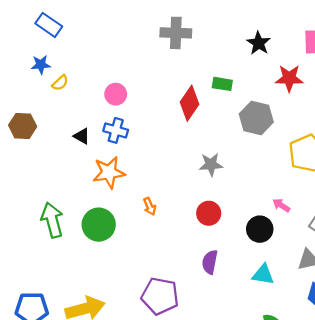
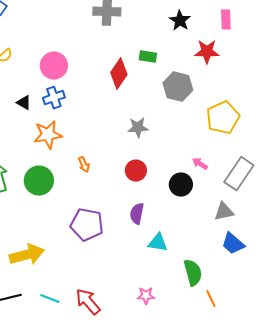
pink circle: (116, 94) -> (54, 66), size x1.4
blue cross: (116, 130) -> (54, 98), turned -35
cyan triangle: (263, 274) -> (158, 243), moved
purple pentagon: (160, 296) -> (87, 225), moved

